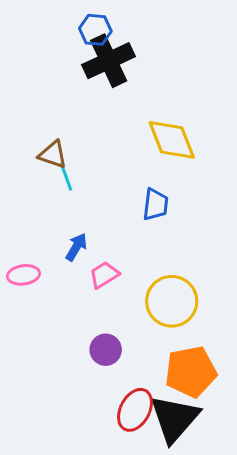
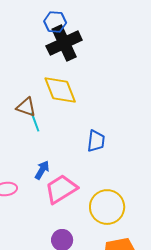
yellow diamond: (172, 140) -> (60, 90), moved
pink trapezoid: (104, 275) -> (61, 189), size x1.6

